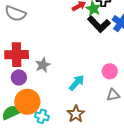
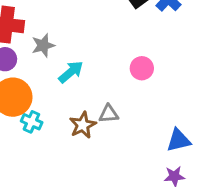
cyan arrow: (77, 83) -> (71, 72), moved
gray triangle: (113, 95) -> (109, 114), moved

